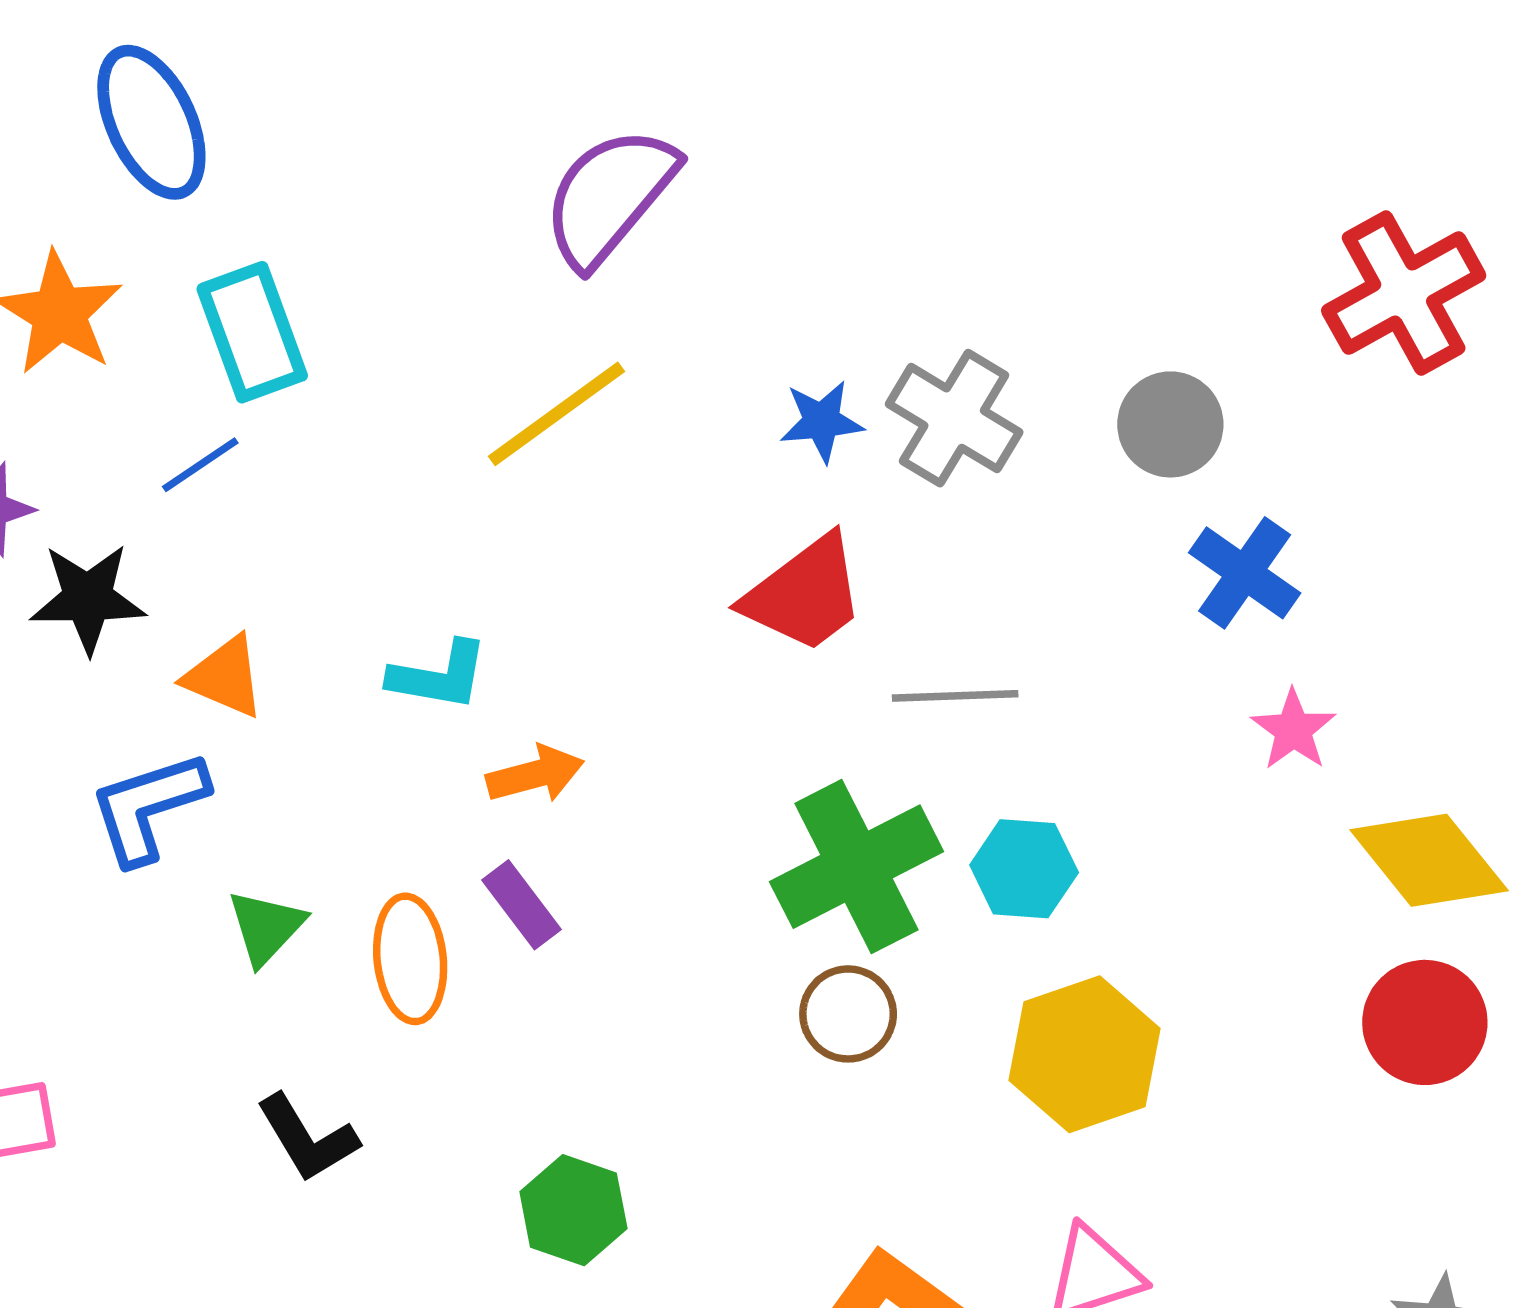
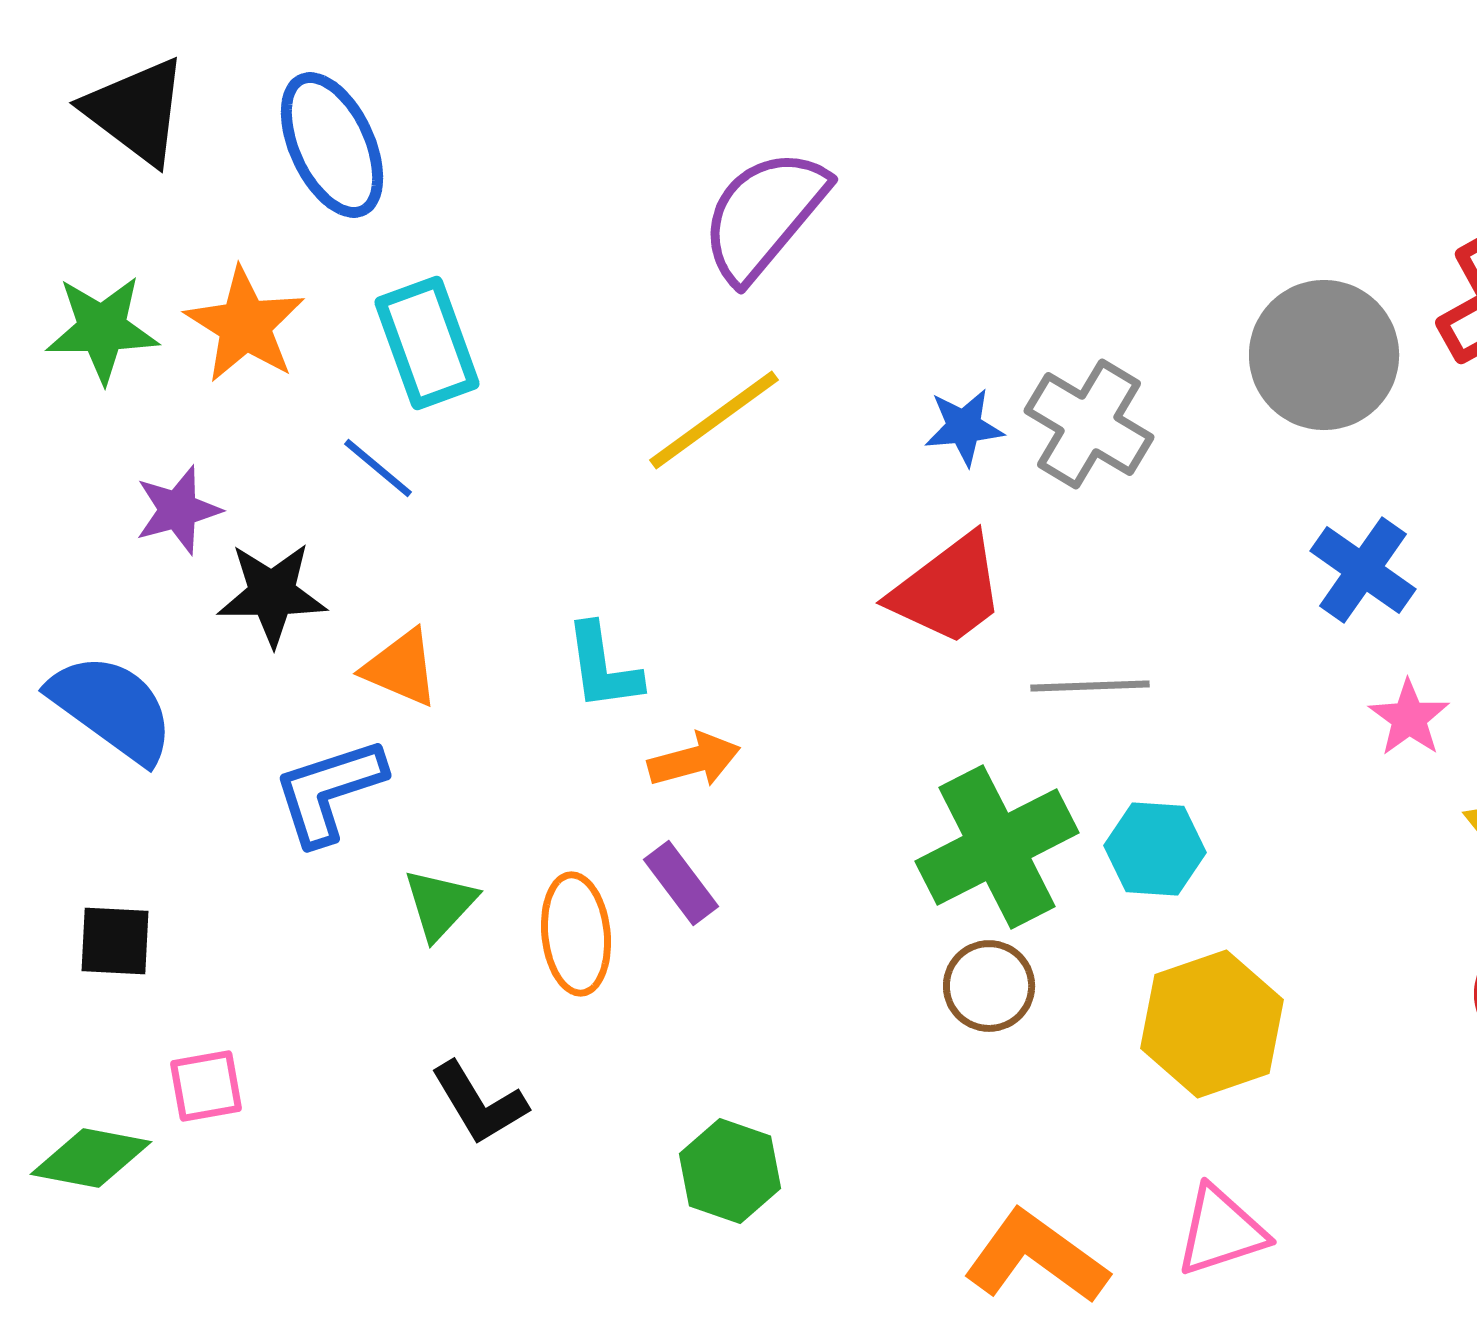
gray circle: (1170, 424) -> (1324, 355), moved, size x1.5
blue line: (200, 465) -> (378, 468), turned 74
cyan L-shape: (439, 676) -> (603, 667), turned 72

